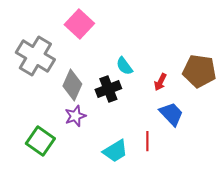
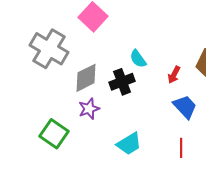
gray diamond: (72, 85) -> (86, 78), turned 40
red line: (147, 141) -> (181, 148), moved

